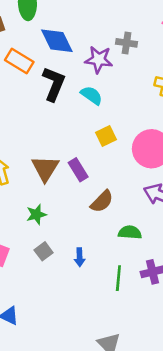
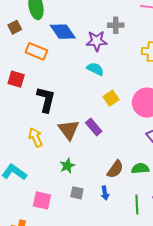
black L-shape: (54, 84) -> (46, 99), moved
brown semicircle: (102, 201) -> (115, 169), moved
gray square: (44, 251) -> (77, 193), turned -32

